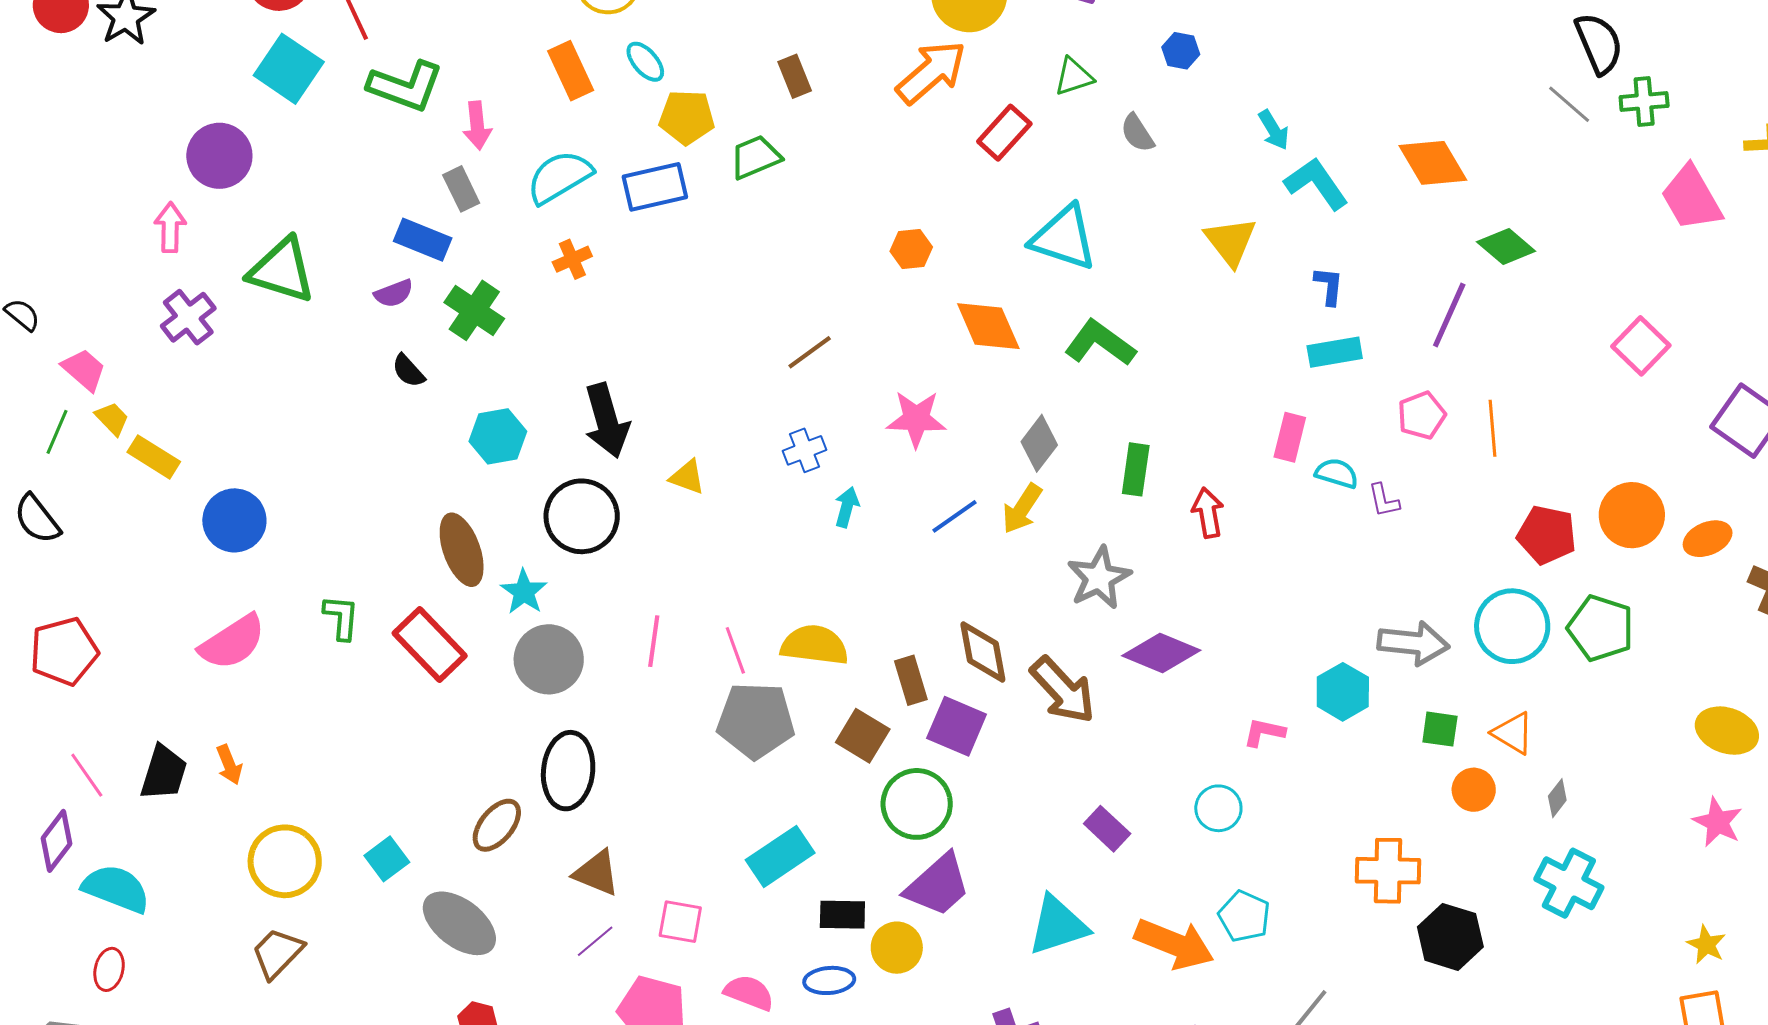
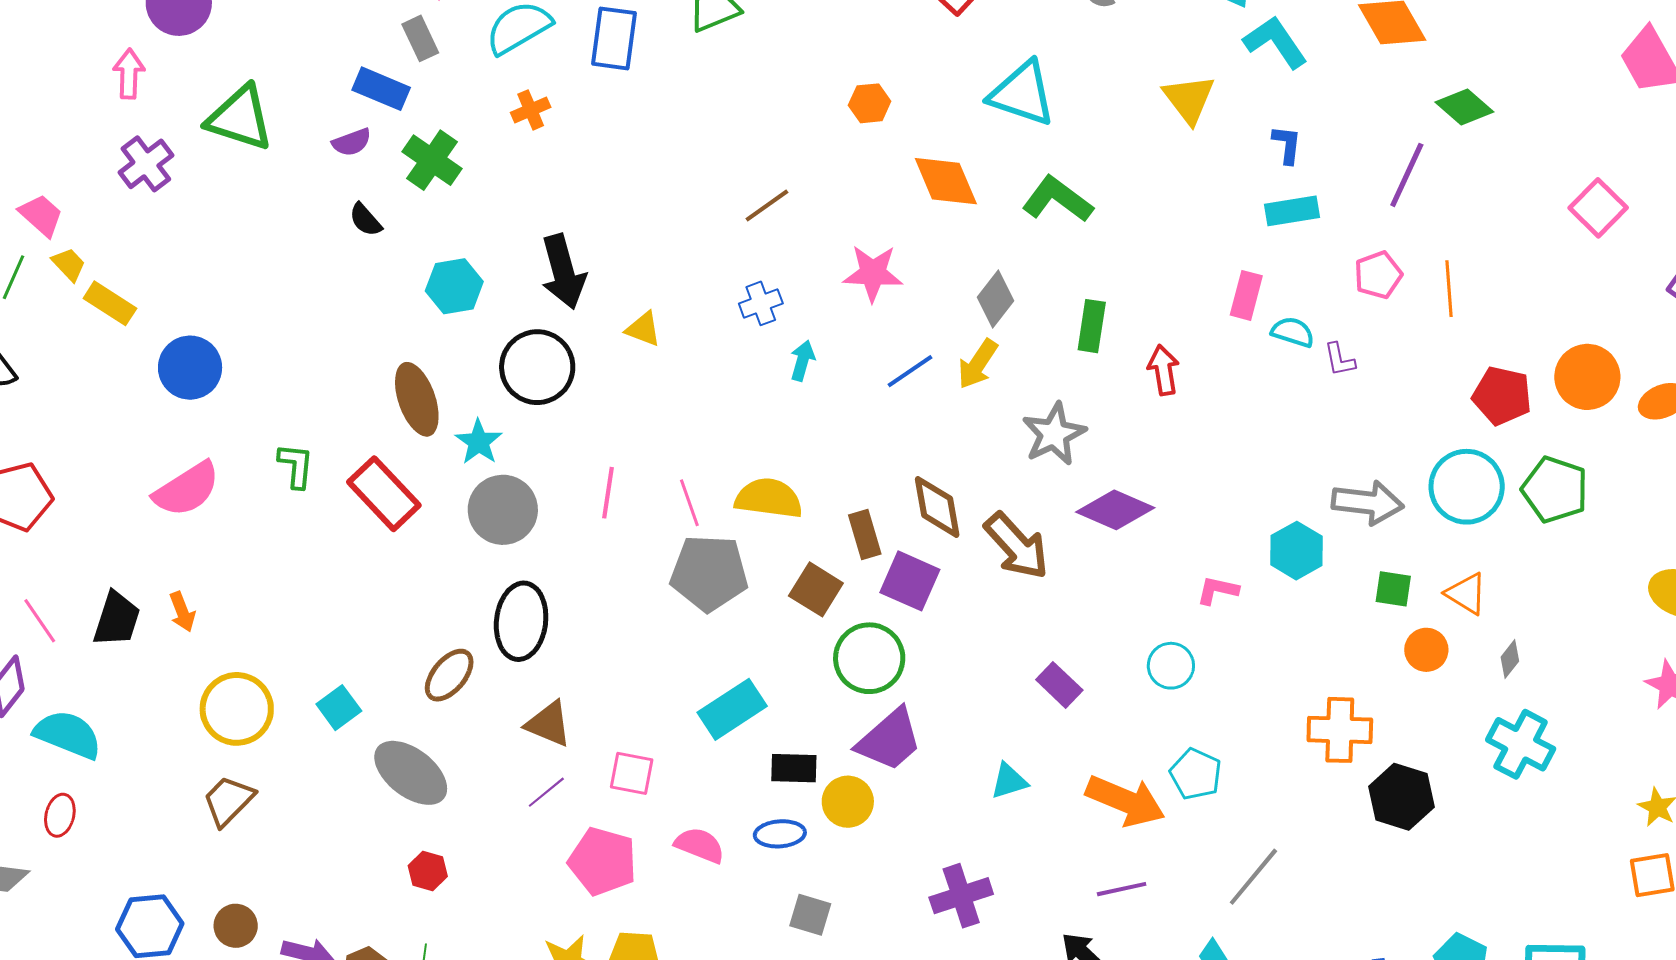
blue rectangle: (655, 187) -> (614, 38), turned -70
cyan triangle: (1058, 925) -> (1009, 781), size x0.6

